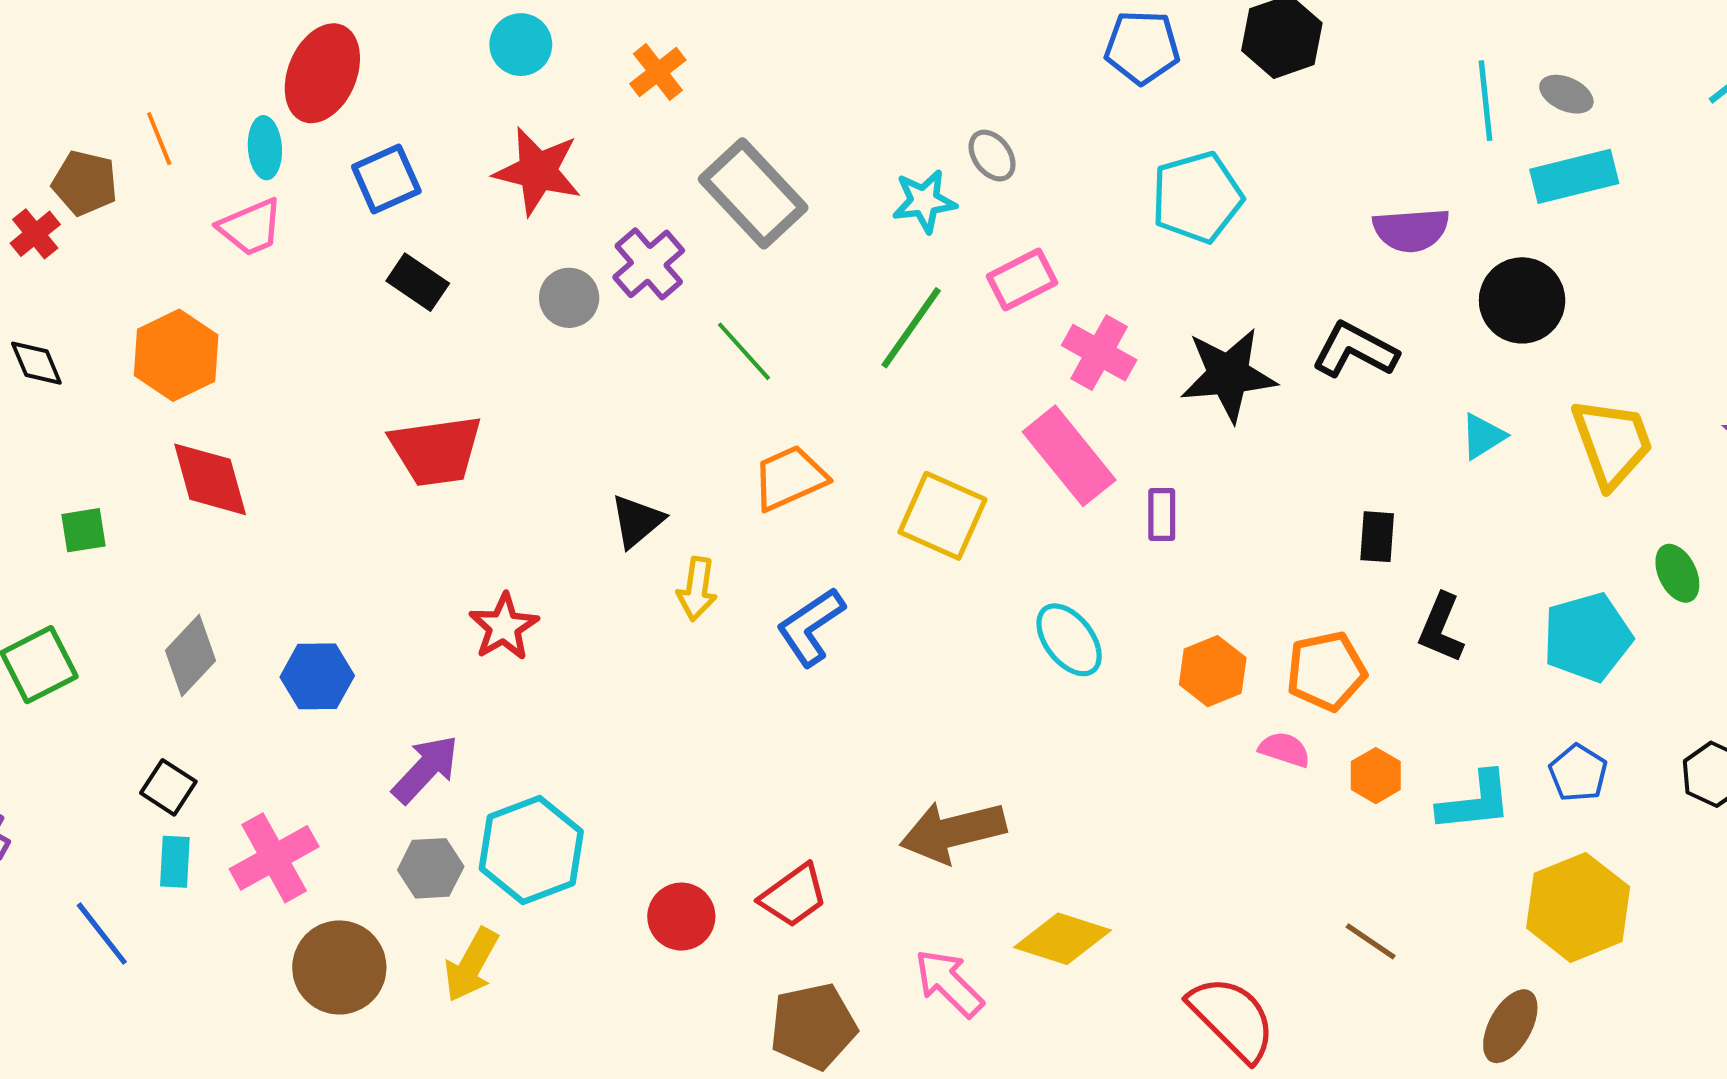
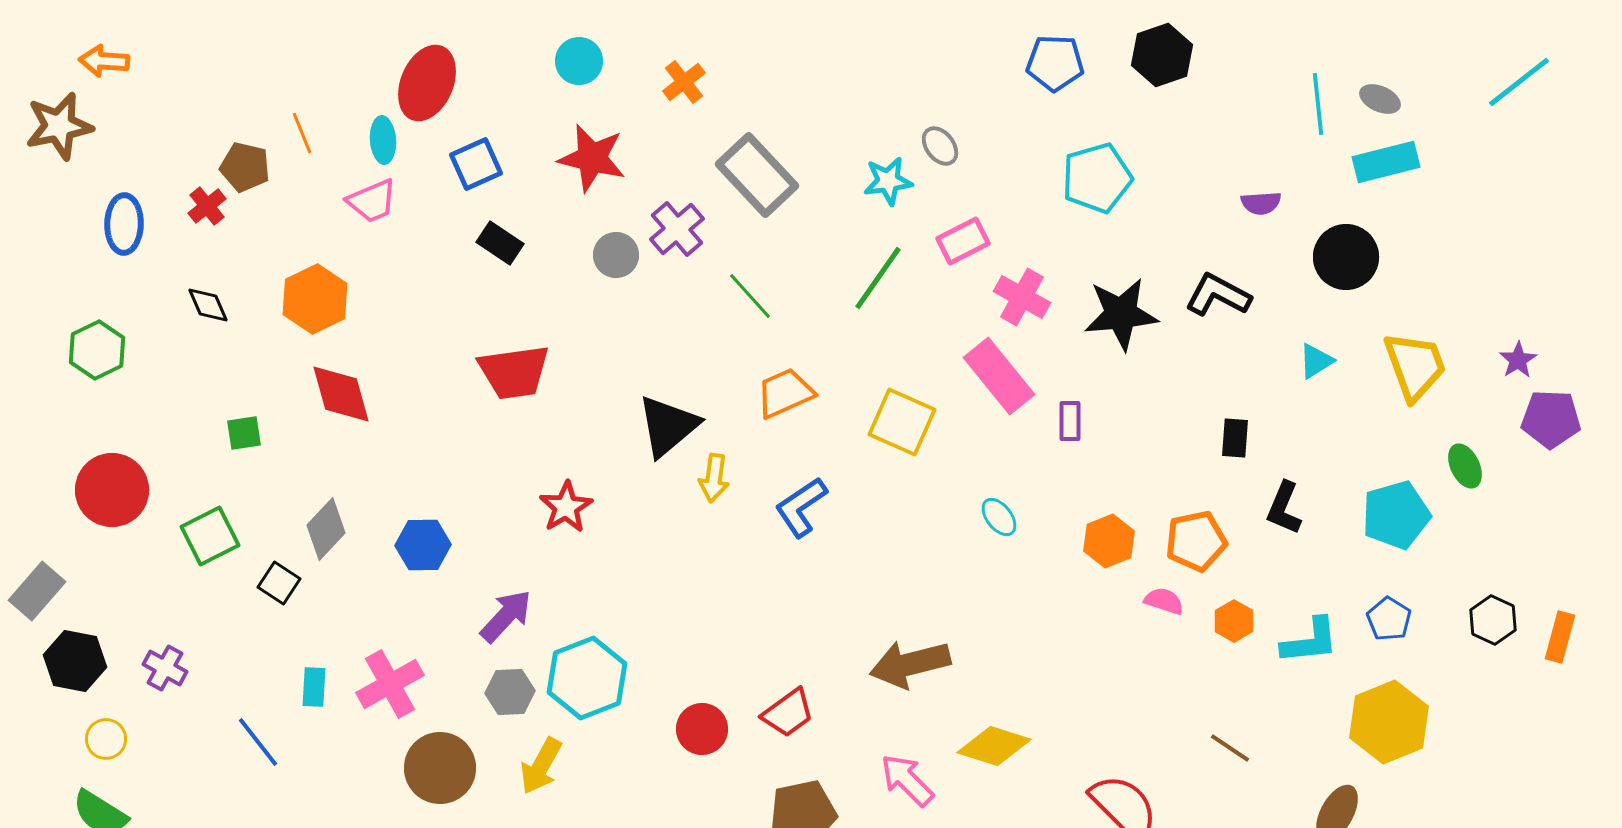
purple semicircle: (1411, 230) -> (1261, 203), size x0.7
black triangle: (637, 521) -> (668, 426), size x1.5
cyan ellipse: (1069, 640) -> (999, 517), size x0.7
black square: (168, 787) -> (279, 583), moved

